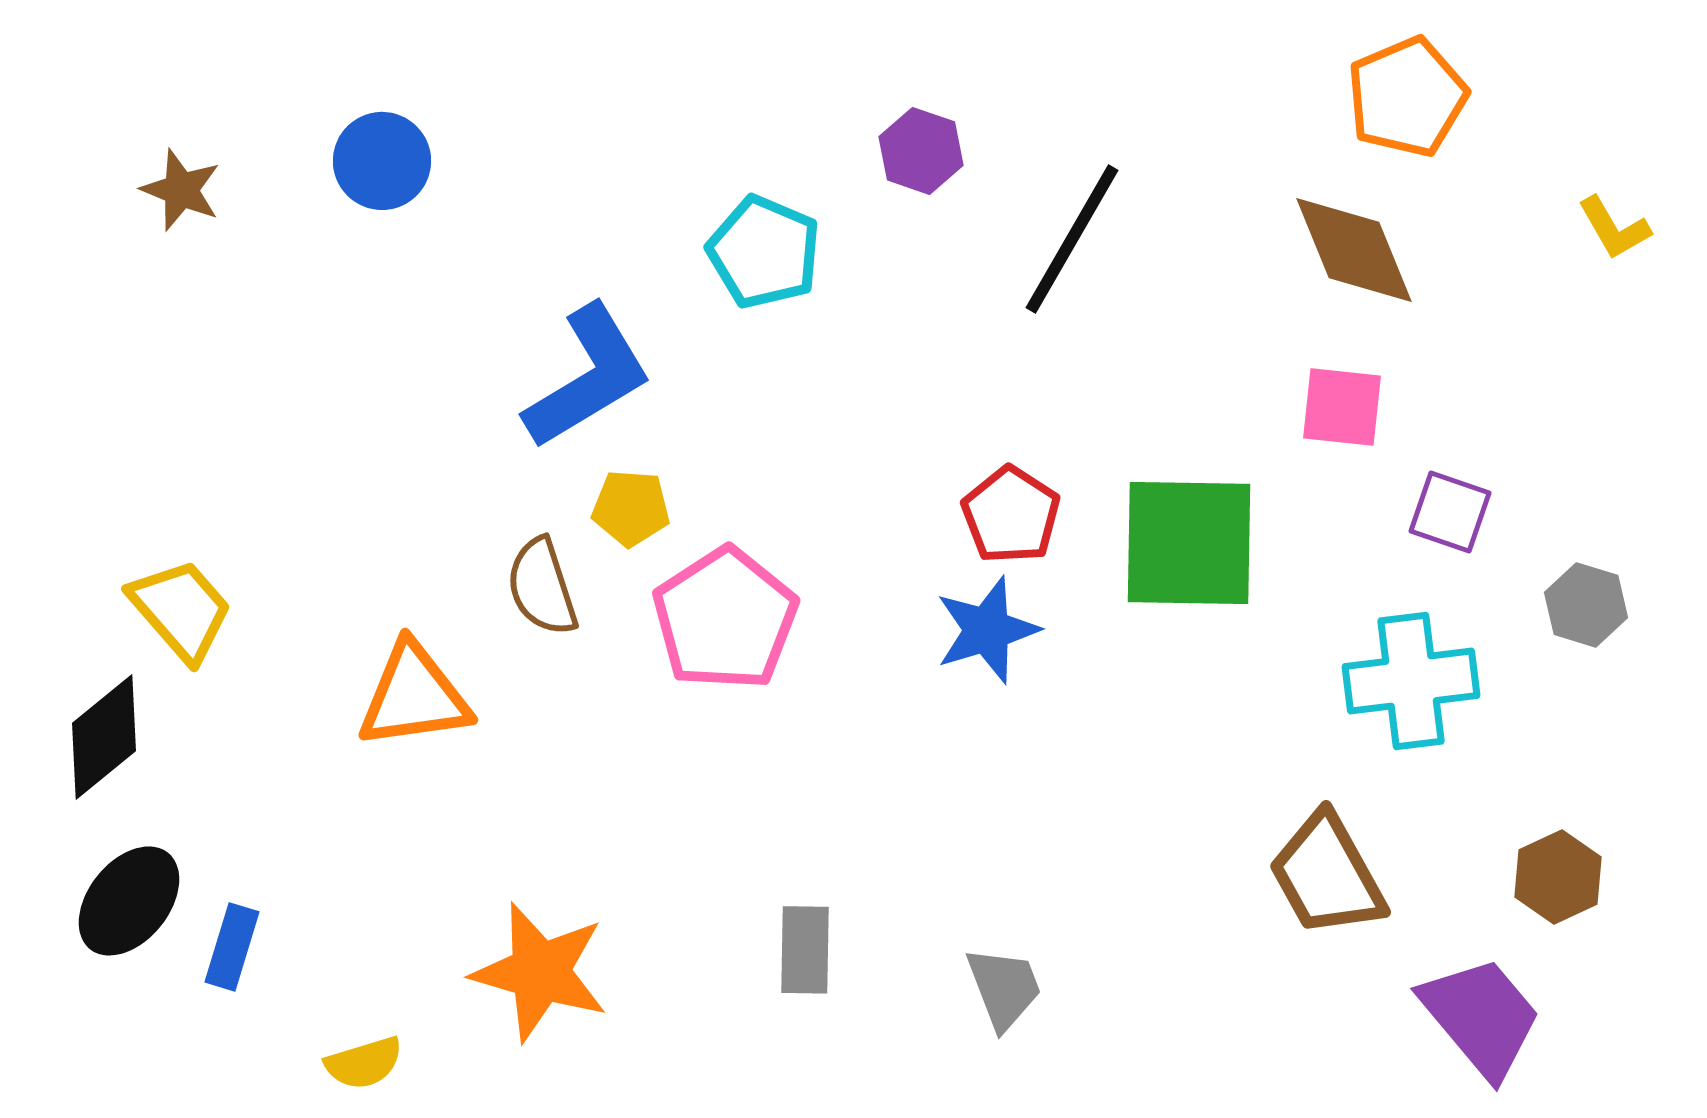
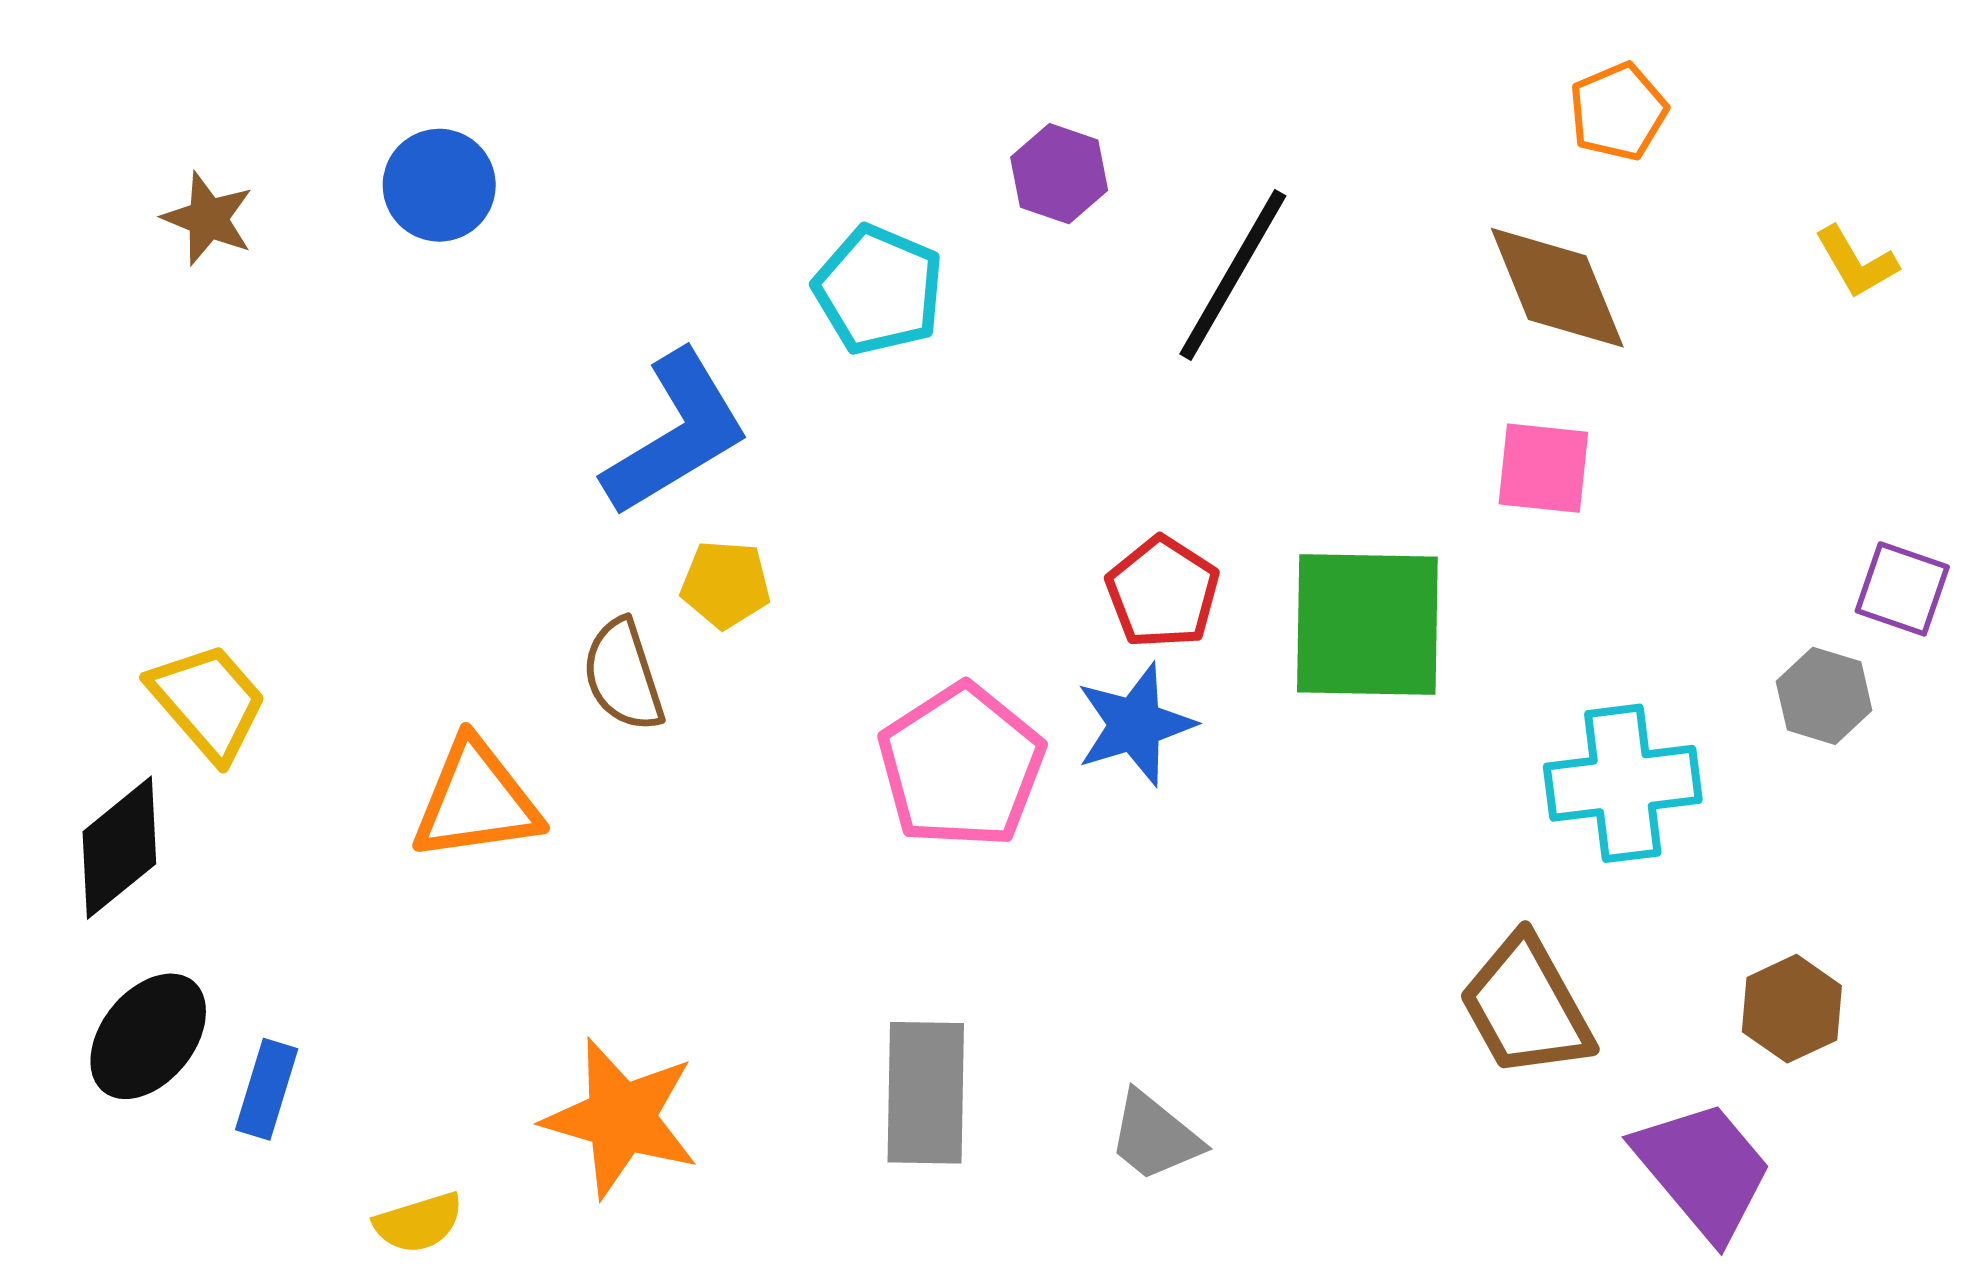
orange pentagon: (1407, 97) -> (1618, 112), size x0.7
purple square: (1450, 512) -> (1902, 589), moved
pink pentagon: (725, 619) -> (961, 766), moved
gray rectangle: (805, 950) -> (926, 1093), size x1.4
gray trapezoid: (1004, 988) -> (1155, 1136), turned 150

